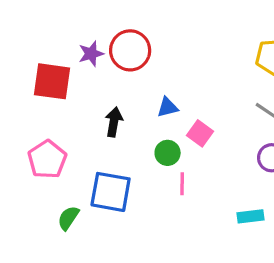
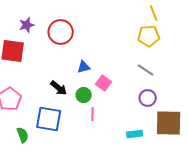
purple star: (91, 54) -> (27, 25), moved
black arrow: (114, 122) -> (59, 88), moved, turned 120
green semicircle: (68, 218) -> (23, 135), turned 126

